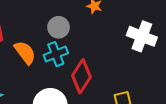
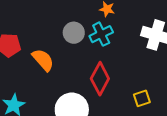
cyan cross: (56, 54) -> (101, 34), moved

